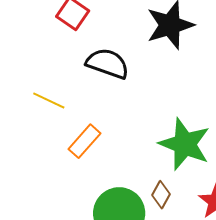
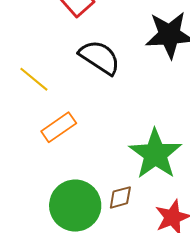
brown diamond: (161, 195) -> (120, 197), turned 32

